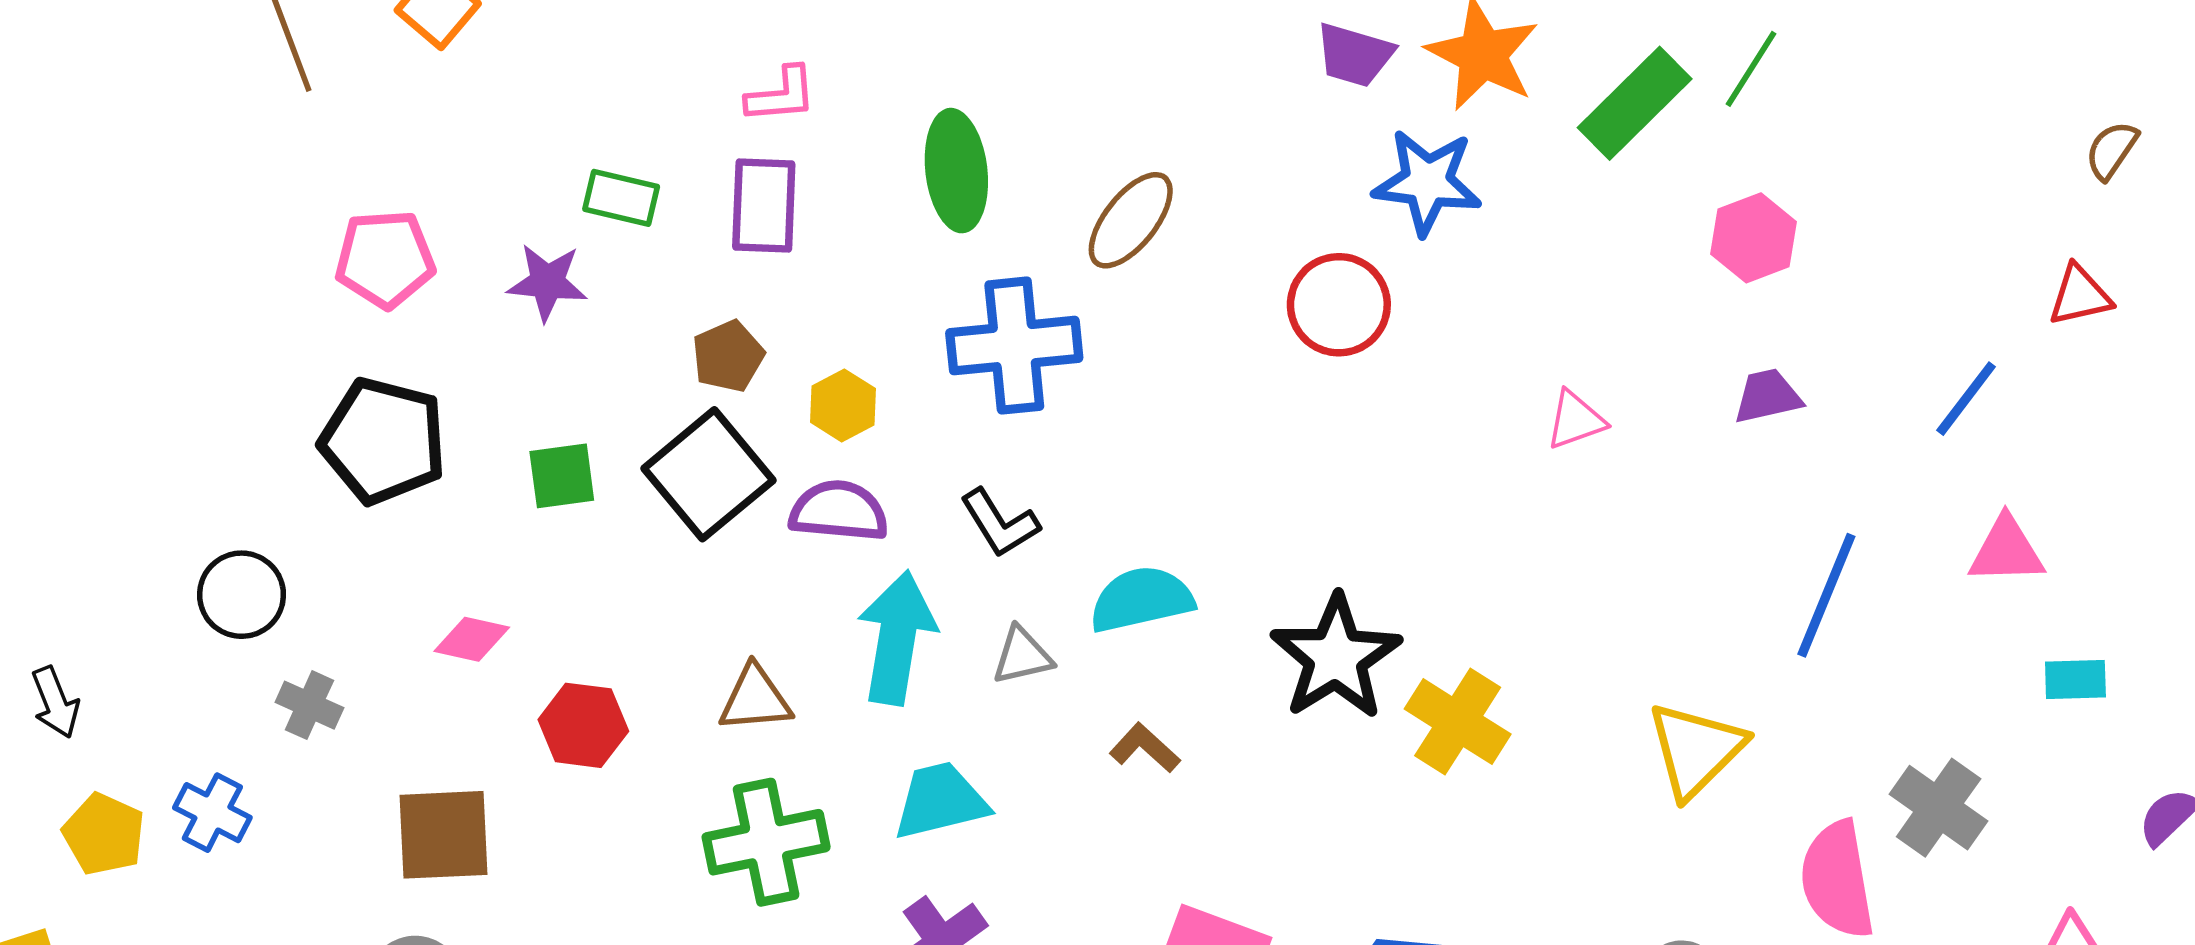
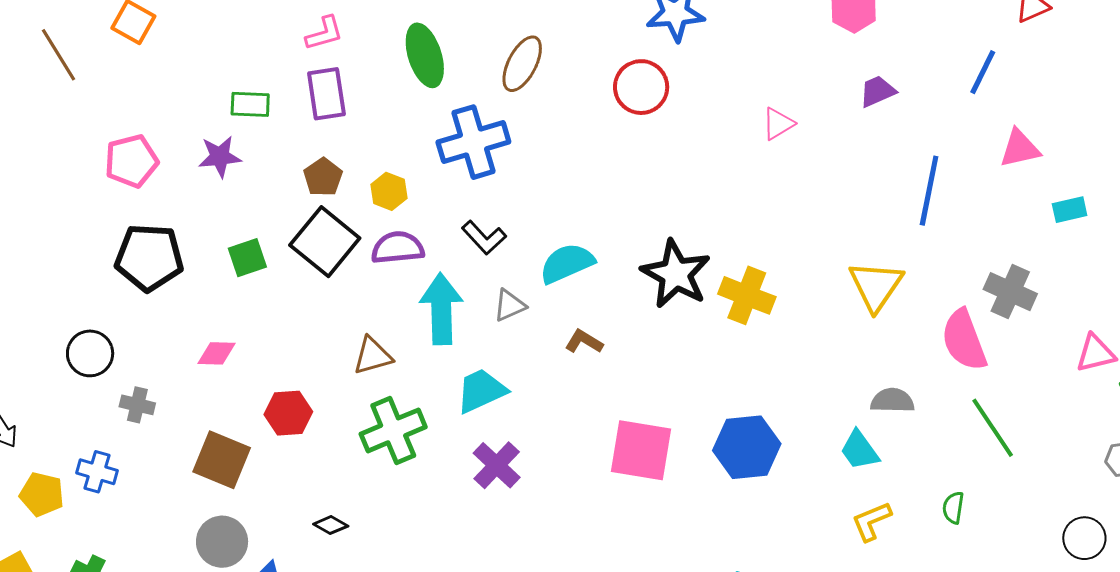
red hexagon: (583, 725) -> (288, 413), moved
brown square: (443, 835) -> (222, 460), turned 36

